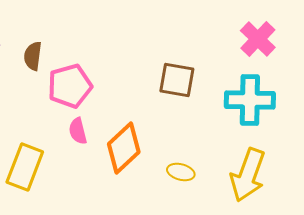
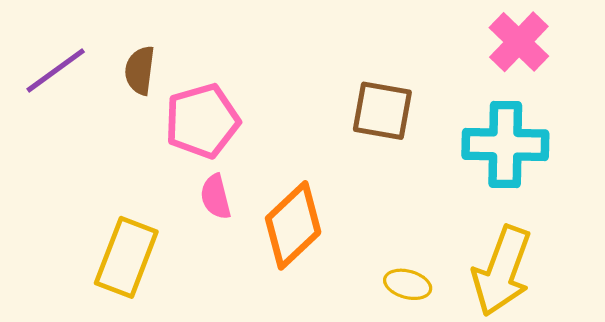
yellow ellipse: (181, 172) -> (408, 284), moved

